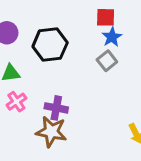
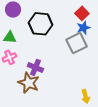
red square: (106, 17) -> (82, 13), turned 32
gray square: (107, 61) -> (77, 43), size x1.5

